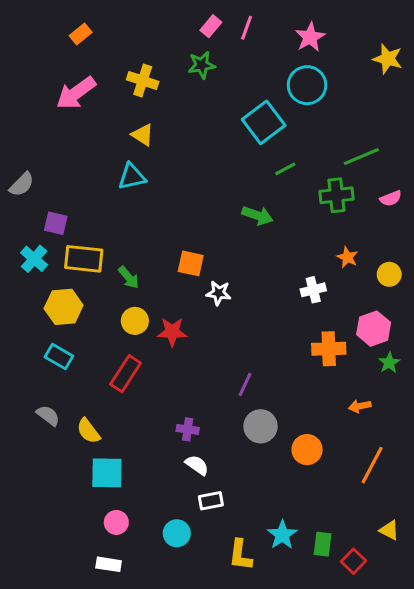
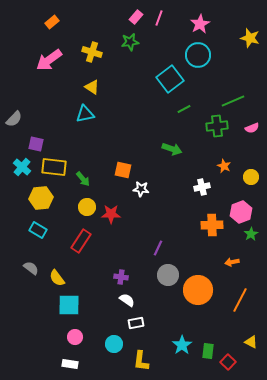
green arrow: (257, 215) -> (172, 149), moved
orange circle: (307, 450) -> (198, 290), size x1.5
yellow L-shape: (240, 555) -> (141, 361), moved

